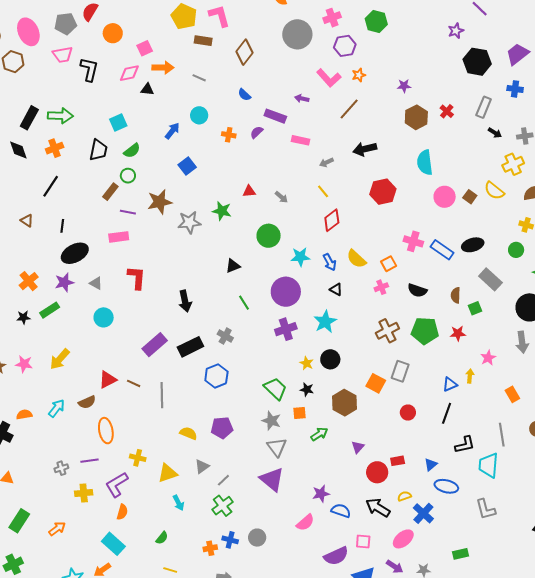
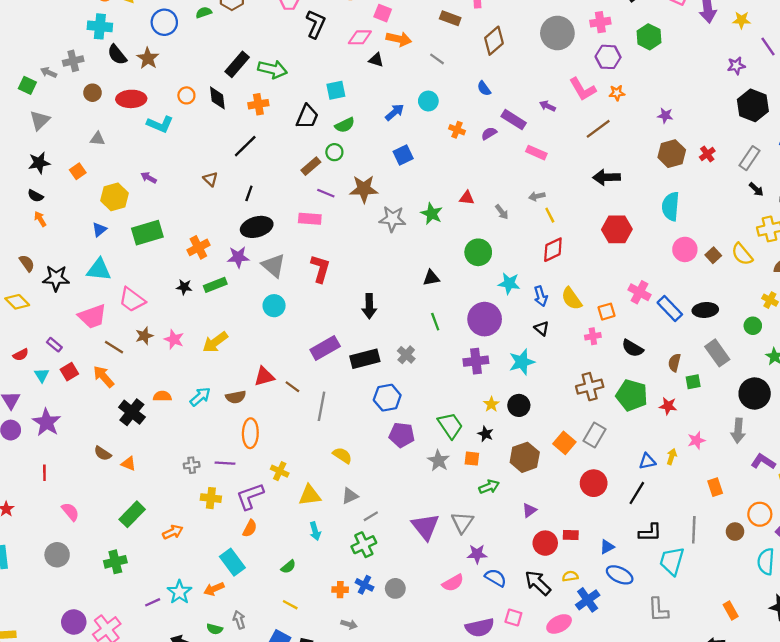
pink square: (145, 48) -> (383, 13), turned 35
gray arrow: (326, 162) -> (537, 196), moved
gray triangle: (96, 283) -> (273, 265), size x1.6
red circle: (408, 413) -> (594, 483), size x1.5
purple pentagon: (222, 428) -> (402, 435), moved
gray triangle: (277, 447) -> (462, 522), moved

